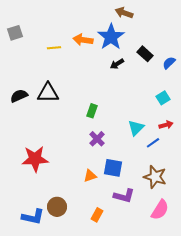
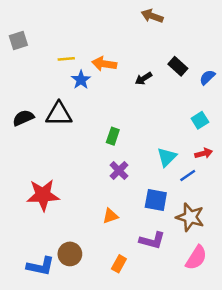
blue star: (111, 37) -> (81, 80), moved, size x0.6
orange arrow: (83, 40) -> (104, 64), moved
blue square: (113, 168) -> (156, 200), moved

